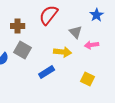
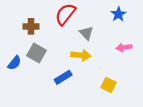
gray triangle: (76, 32) -> (86, 33), moved
pink arrow: (92, 45) -> (124, 47), moved

